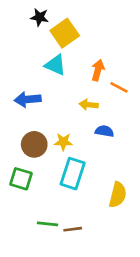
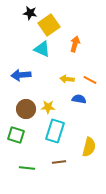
orange arrow: (98, 70) -> (75, 44), moved
orange line: (119, 87) -> (90, 80), moved
green line: (47, 224) -> (27, 168), moved
brown line: (73, 229) -> (59, 162), moved

